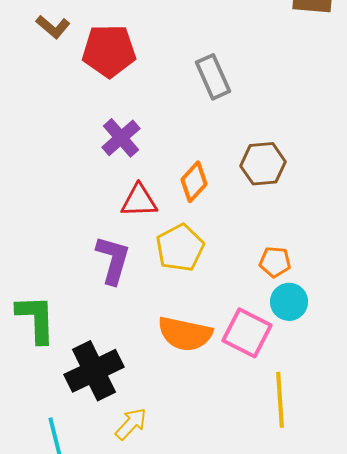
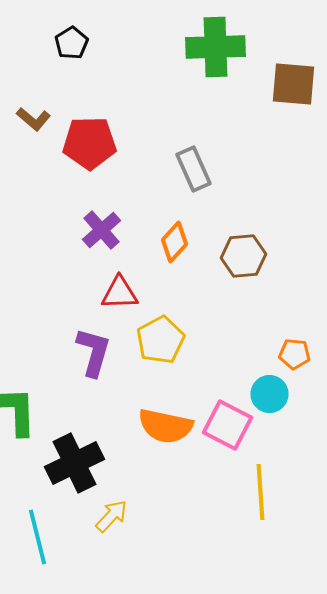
orange diamond: (194, 182) -> (174, 242), moved
orange pentagon: (275, 262) -> (294, 354), moved

